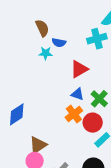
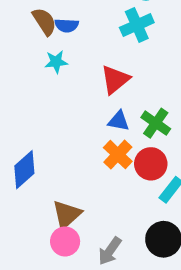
blue semicircle: (59, 43) -> (67, 25), moved

